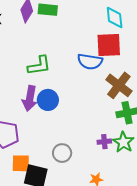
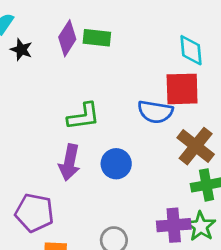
blue circle: (48, 100) -> (116, 164), moved
purple cross: (104, 142) -> (174, 225), size x1.6

